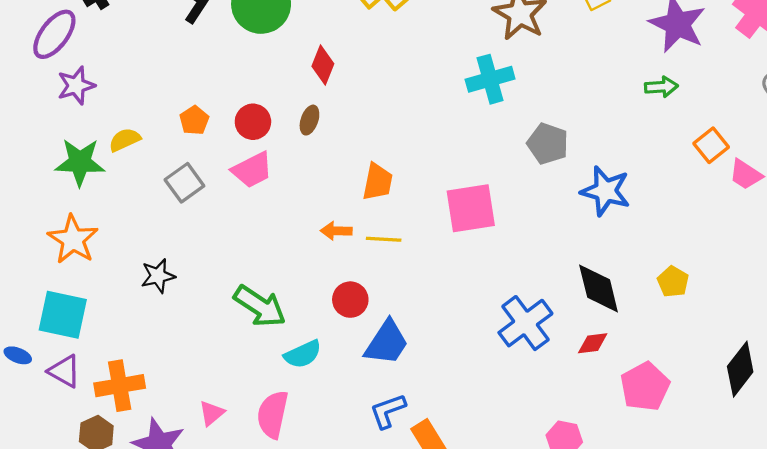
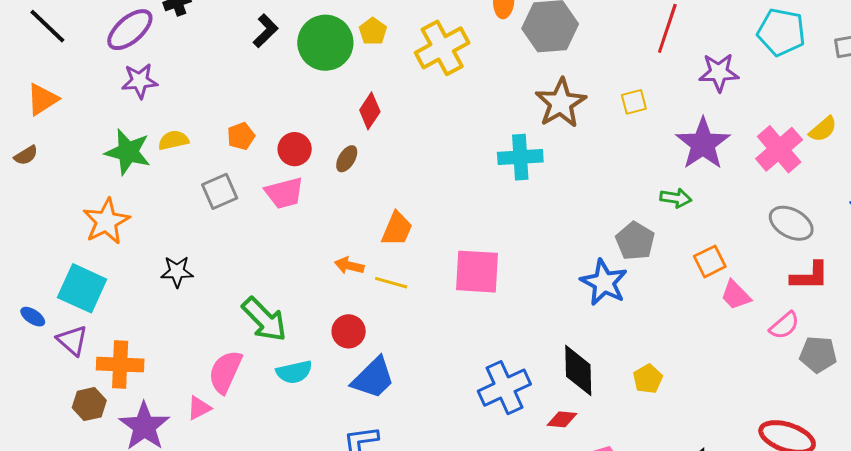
gray pentagon: (548, 144) -> (635, 241), moved
pink semicircle: (273, 414) -> (225, 372), moved

